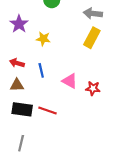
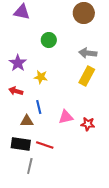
red arrow: (17, 63) -> (16, 91), moved
pink triangle: (70, 81) -> (66, 117), turned -42
brown triangle: (17, 85) -> (27, 121), moved
gray line: (21, 143) -> (30, 166), moved

